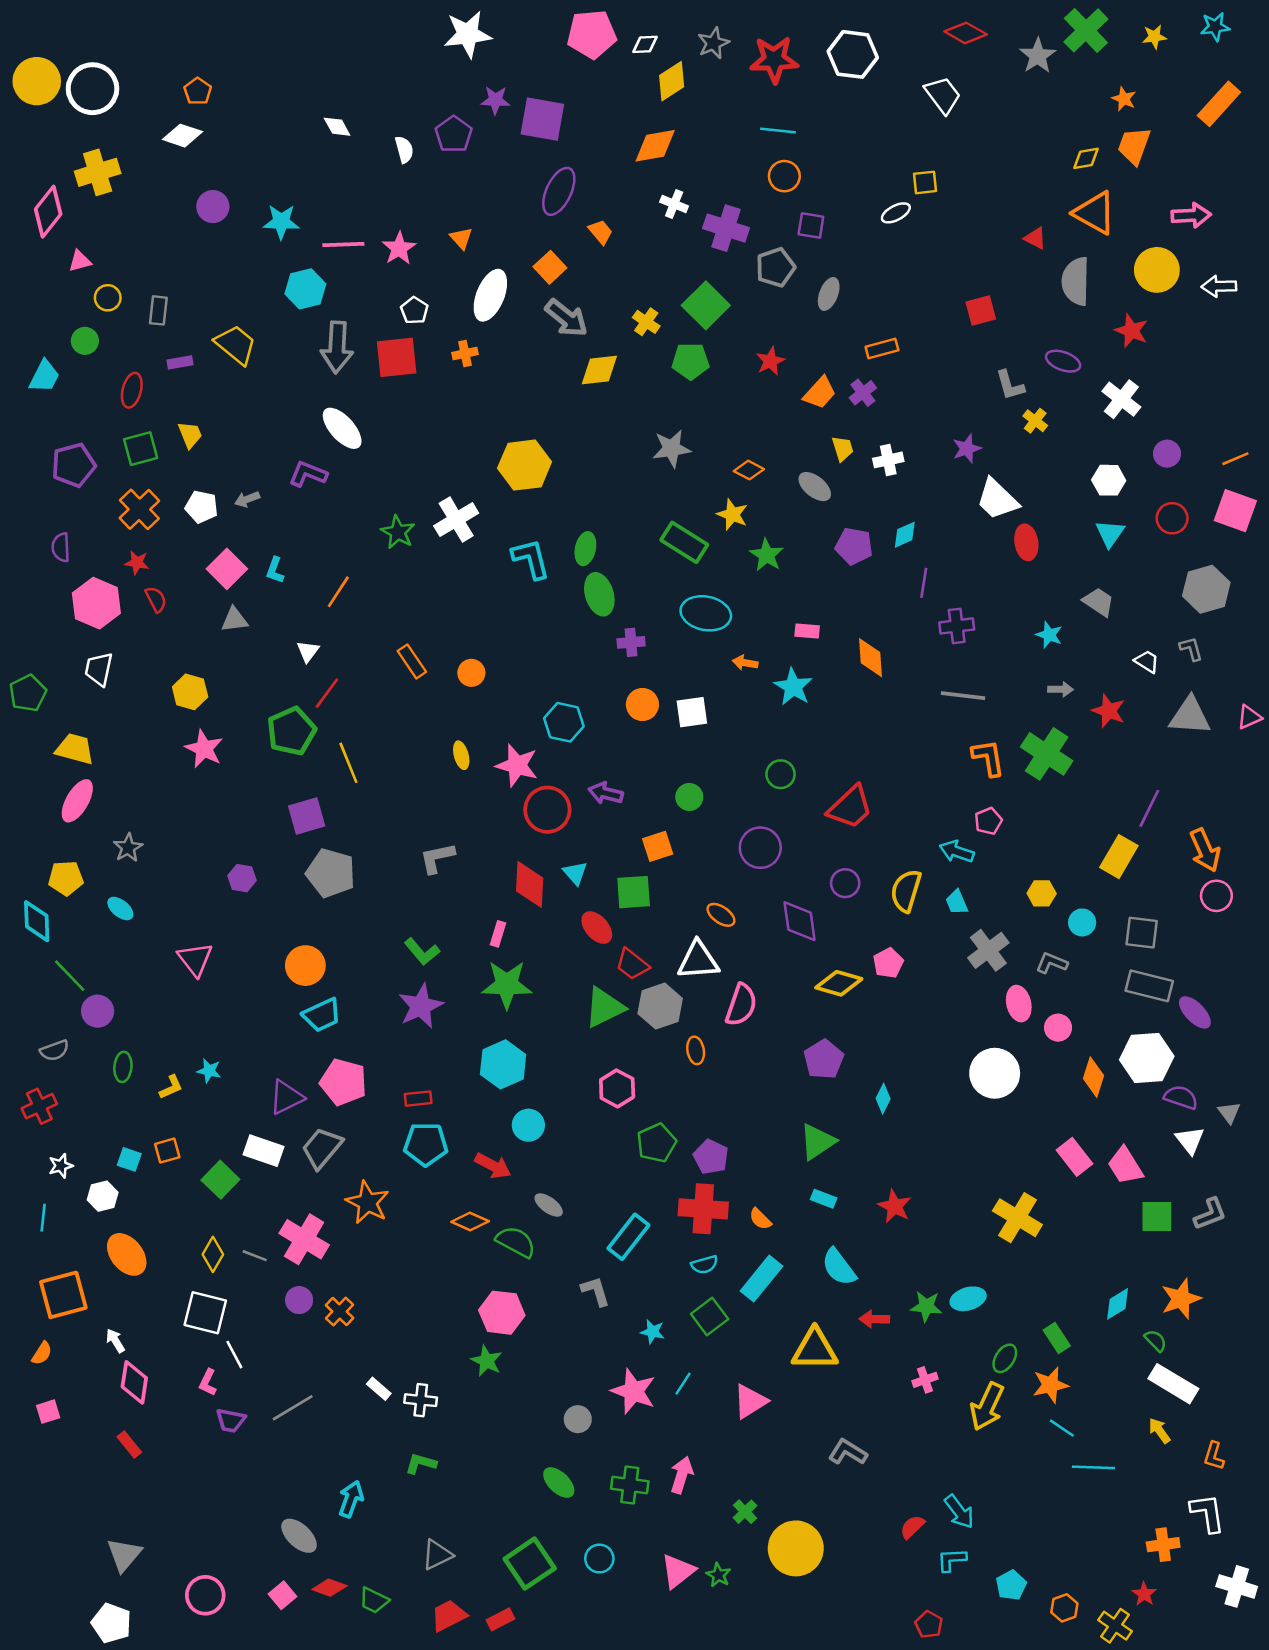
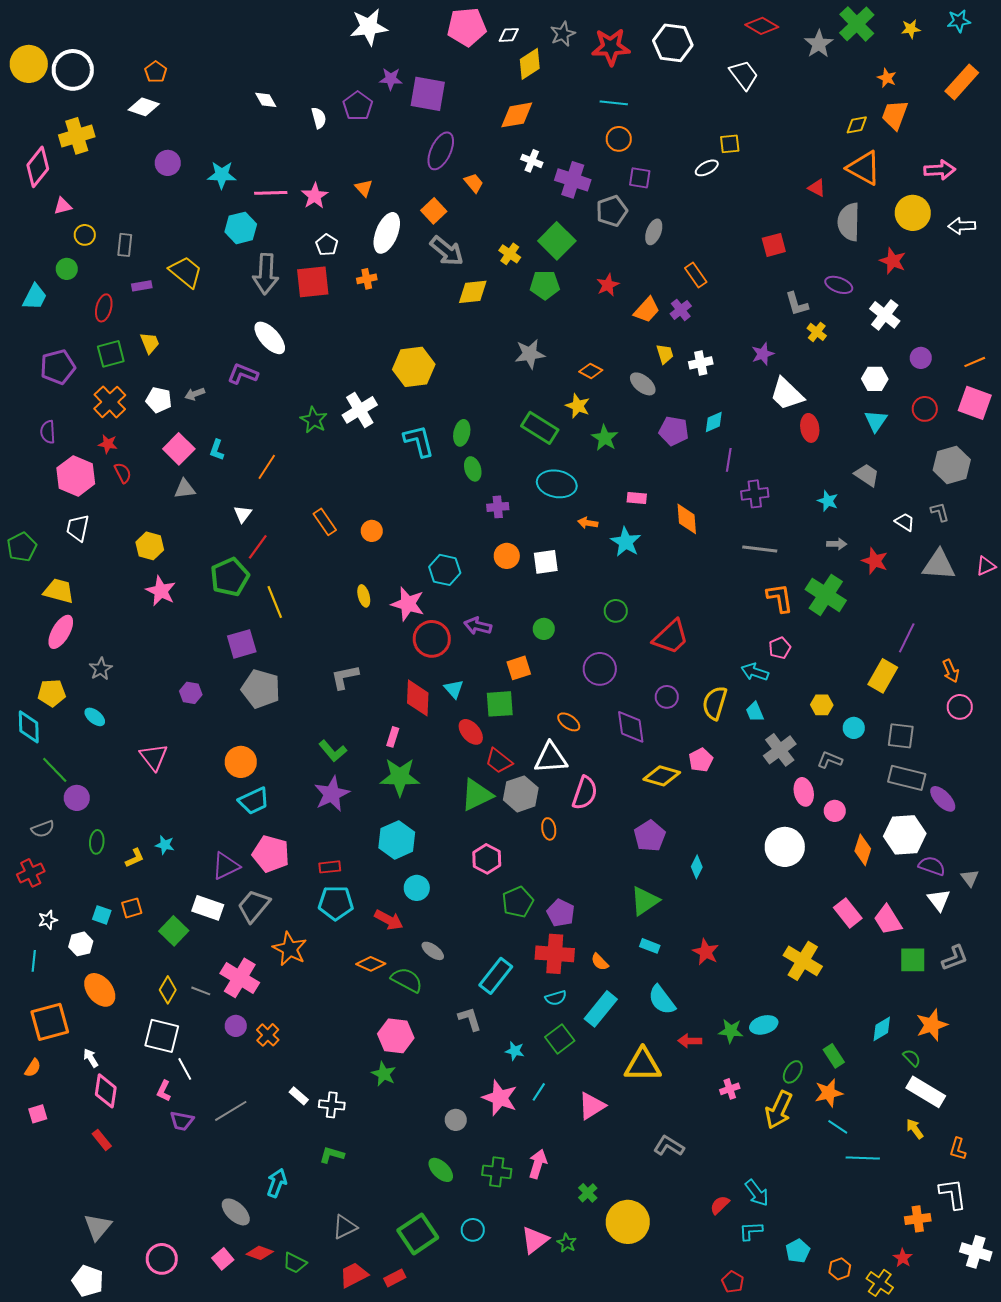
orange rectangle: (882, 348) -> (696, 275), turned 70
green ellipse: (599, 594) -> (473, 469), size x0.7
orange arrow: (1205, 850) -> (951, 671), size x0.7

